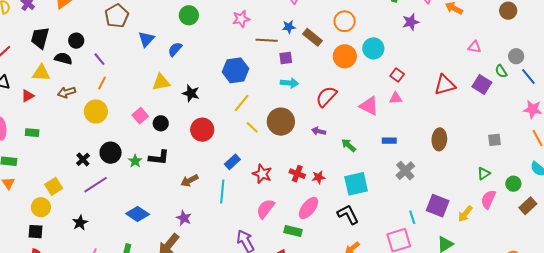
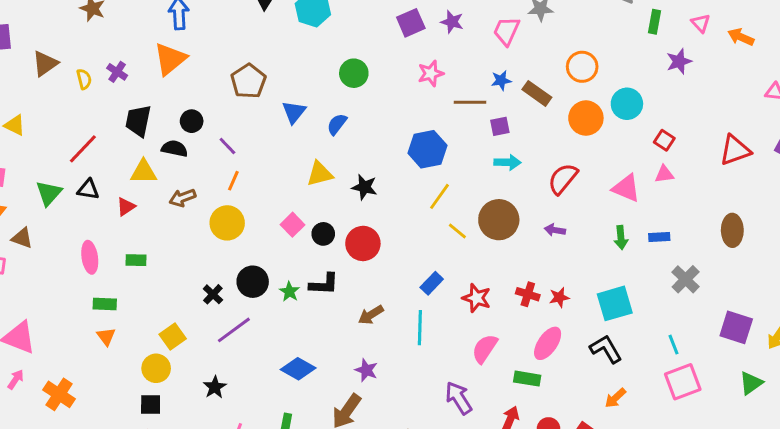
red circle: (202, 130) -> (363, 243), moved
green arrow: (349, 145) -> (621, 238), moved, turned -133
cyan line: (412, 217) -> (673, 345), moved

